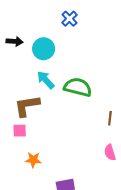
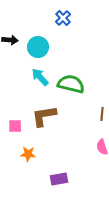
brown L-shape: (27, 106) -> (44, 116), moved

